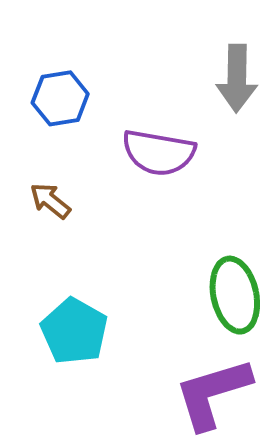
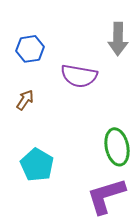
brown arrow: (50, 201) -> (25, 100), turned 85

